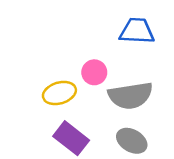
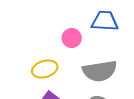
pink circle: (94, 72) -> (72, 38), moved

